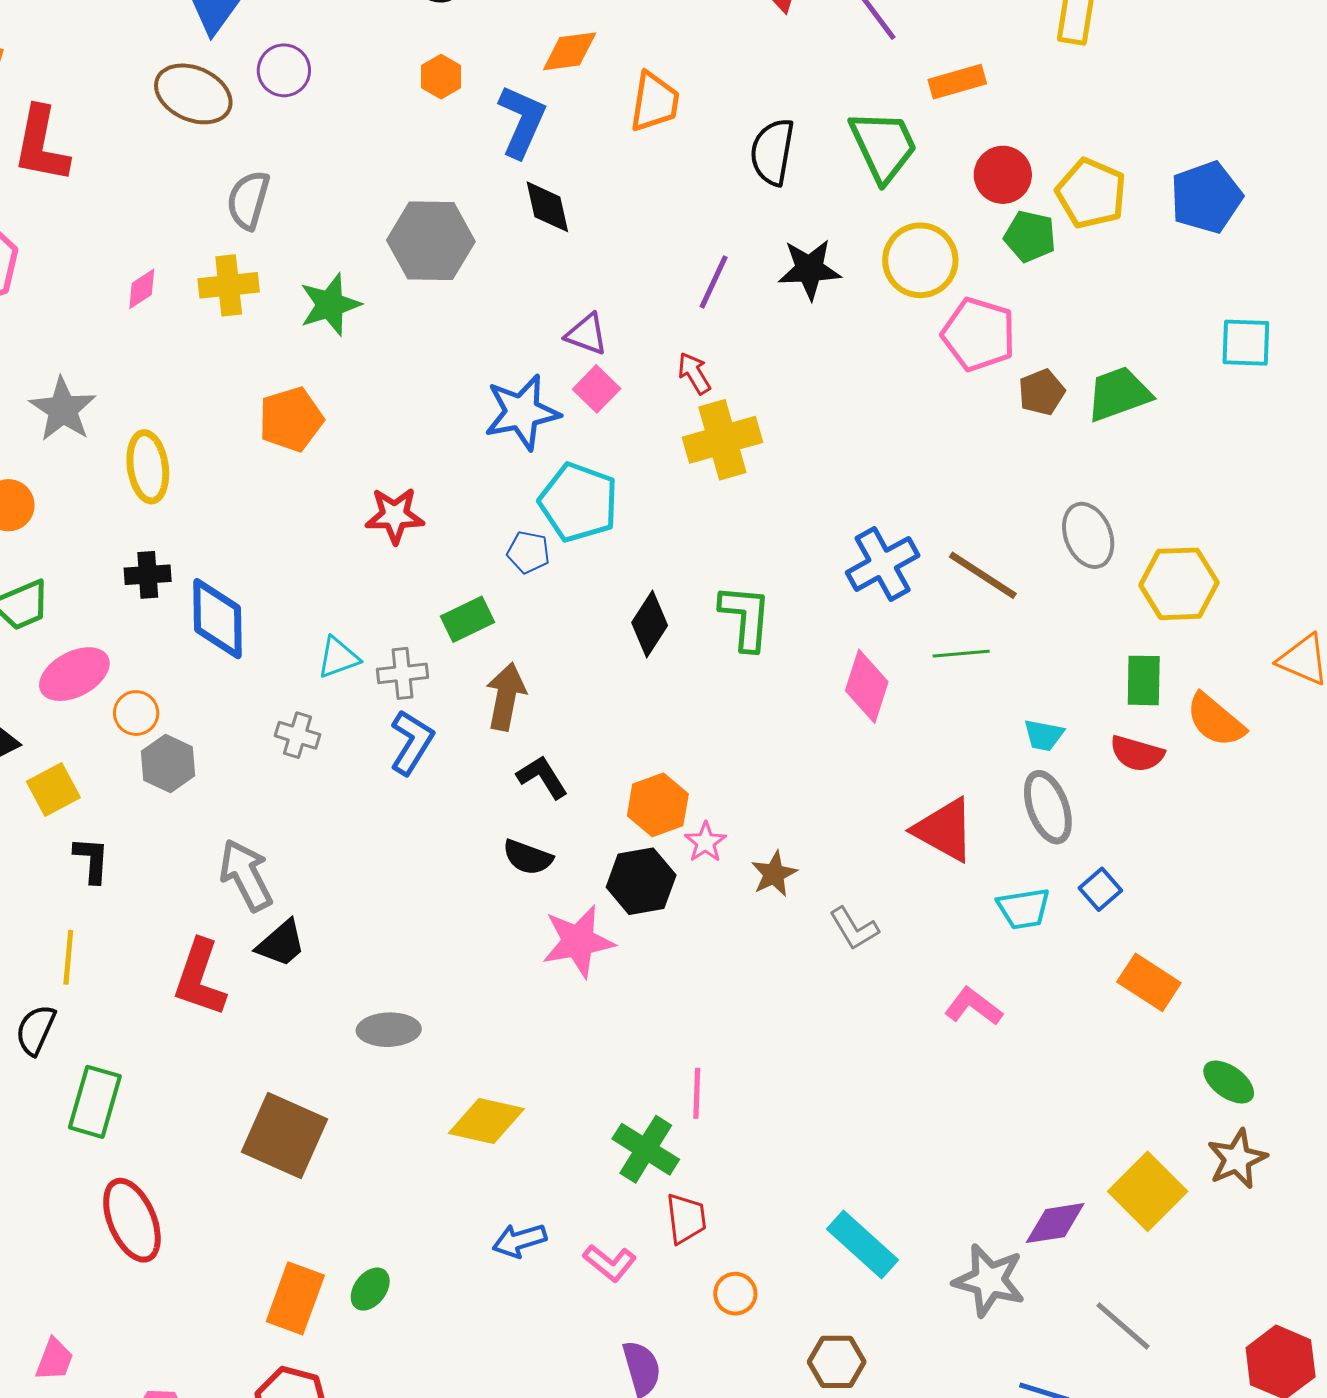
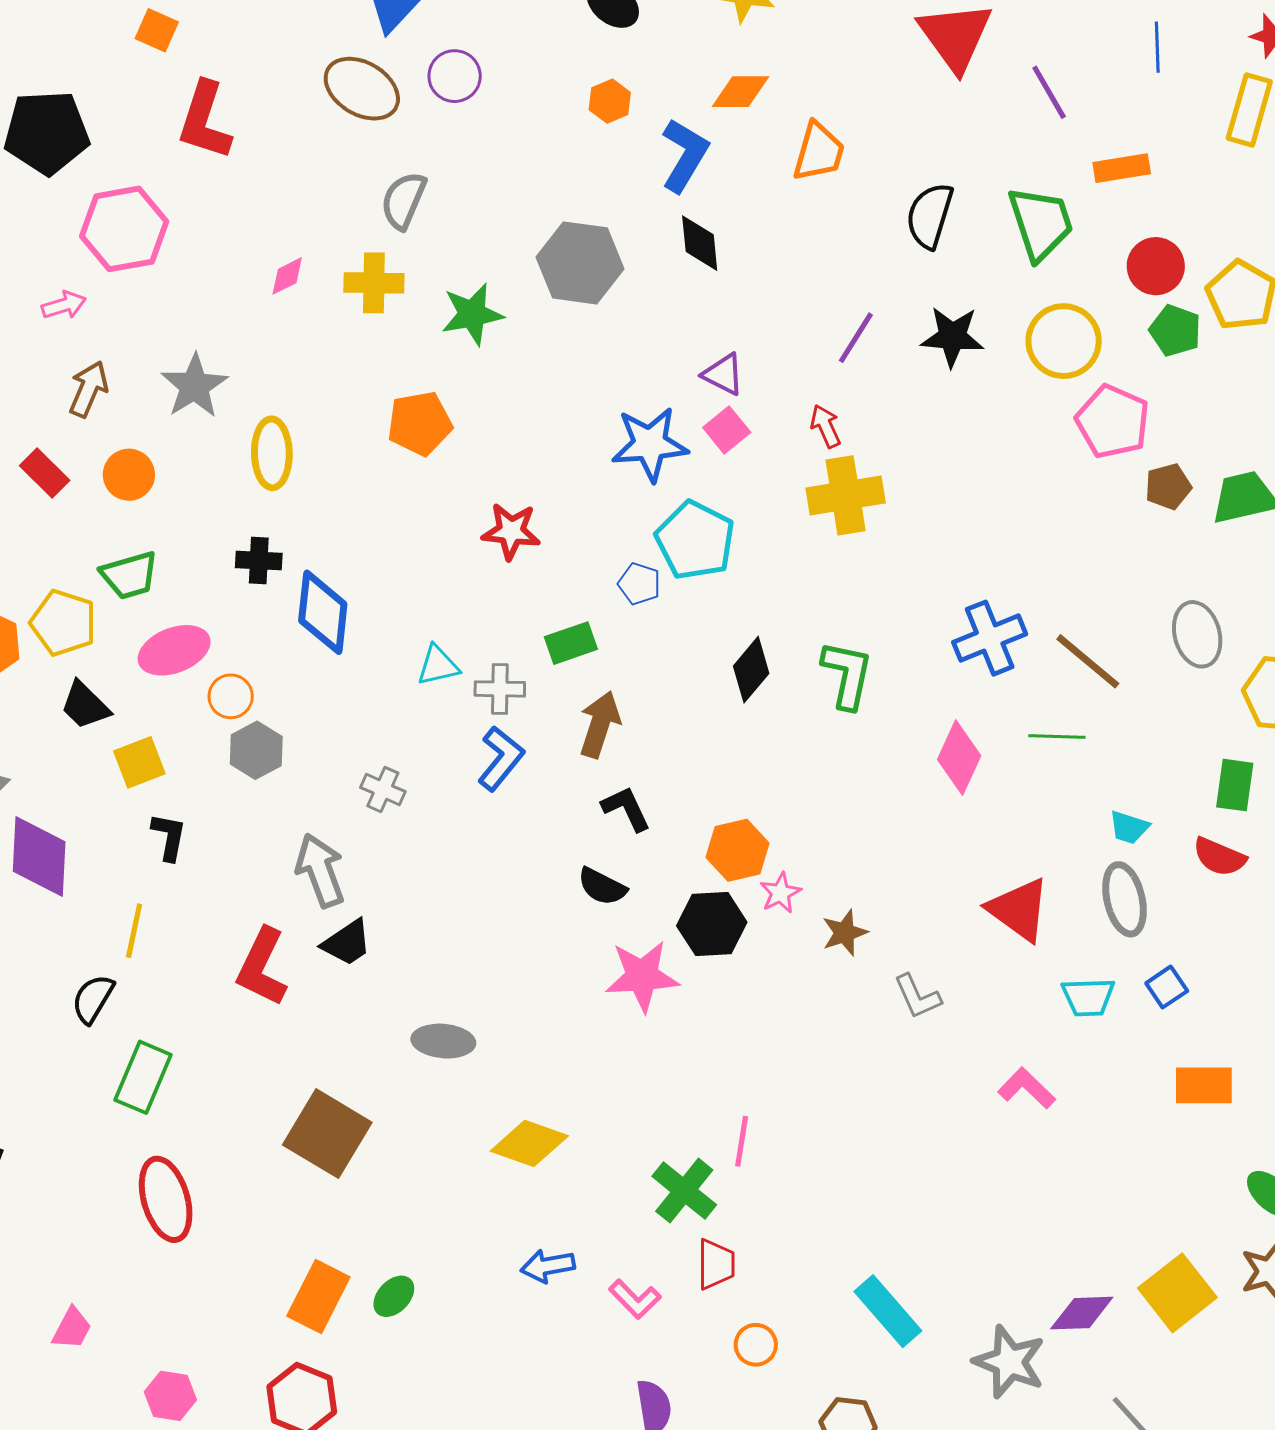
gray cross: (298, 735) -> (383, 789), moved
orange rectangle: (1149, 982) -> (1204, 1085), turned -40

